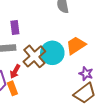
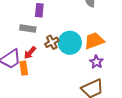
brown cross: (34, 56) -> (52, 42), size x0.6
purple star: (86, 74) -> (96, 62), moved

